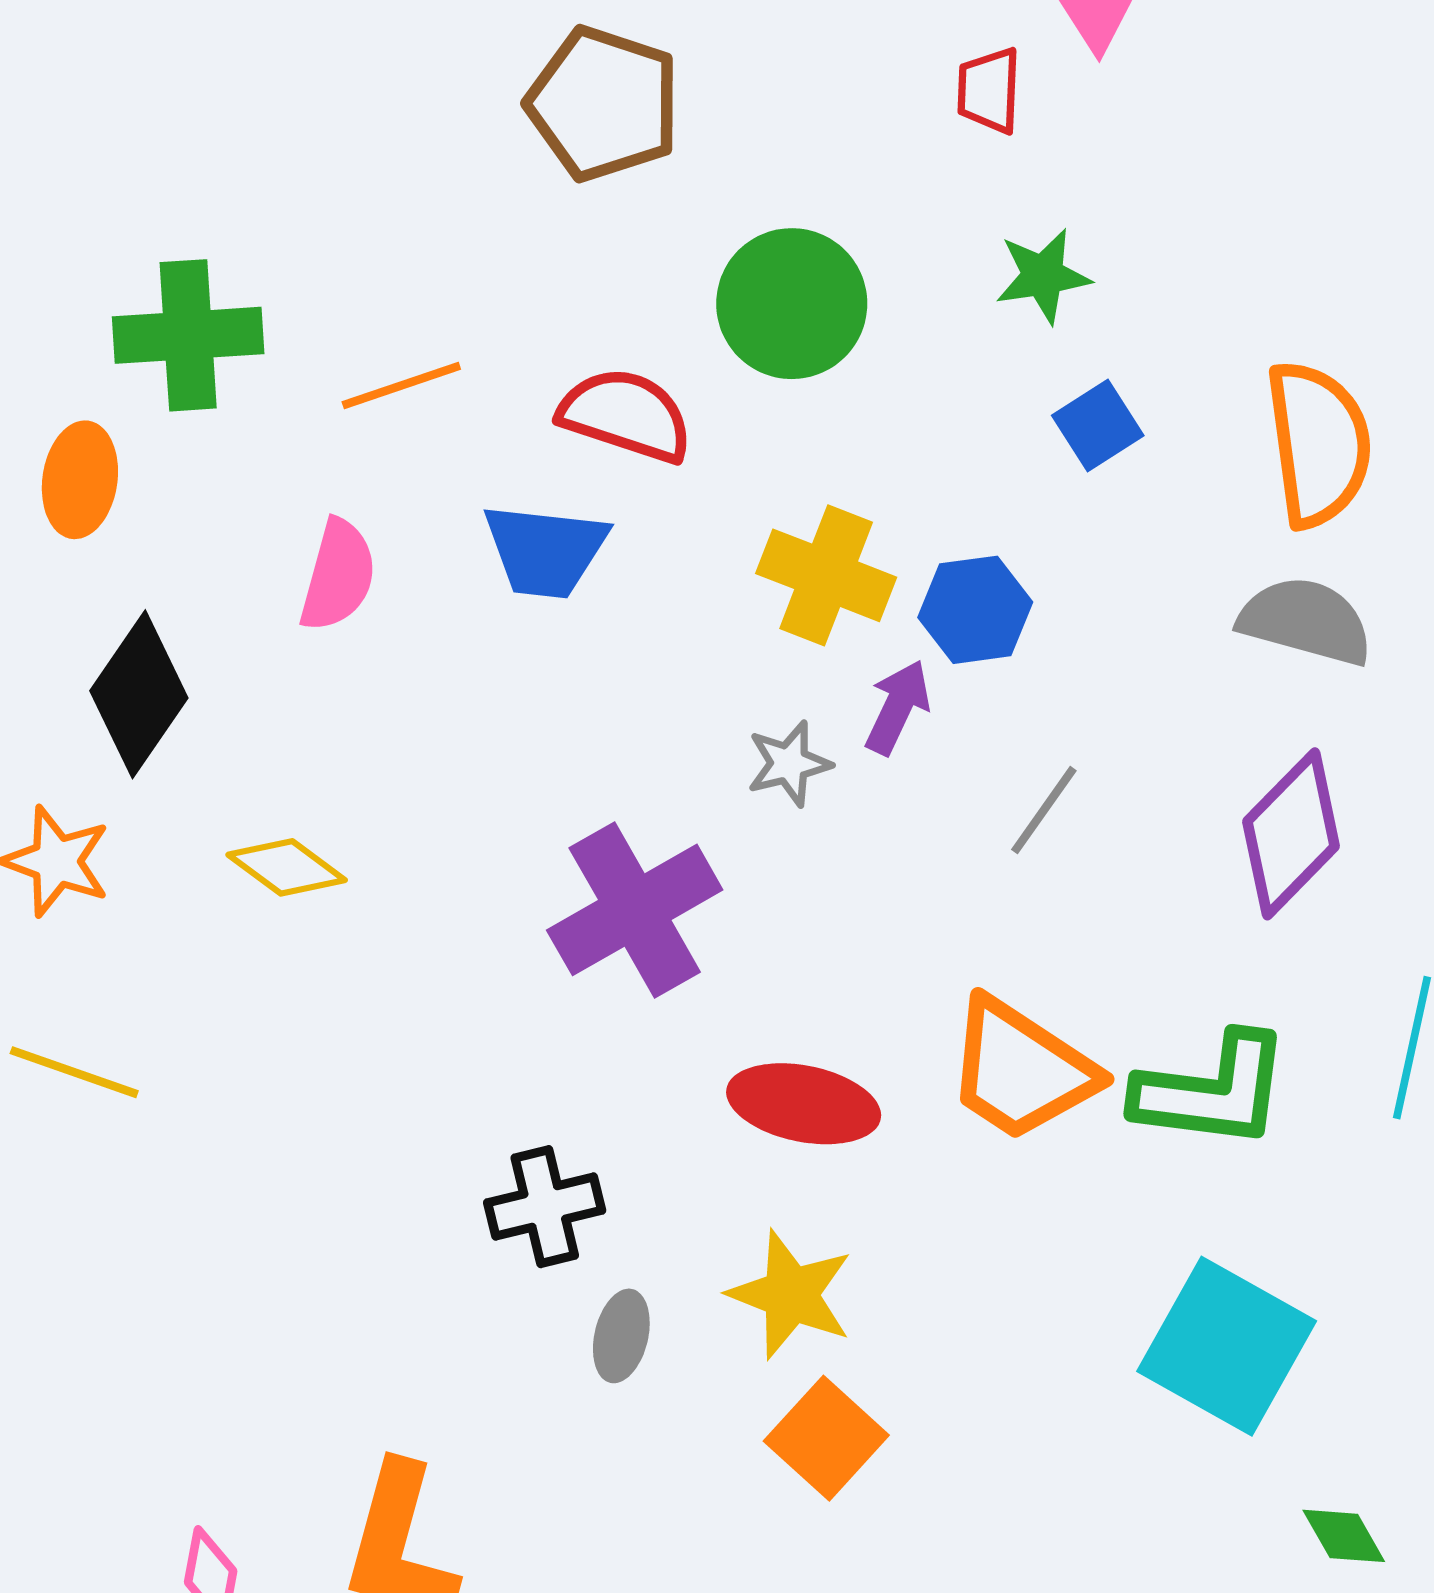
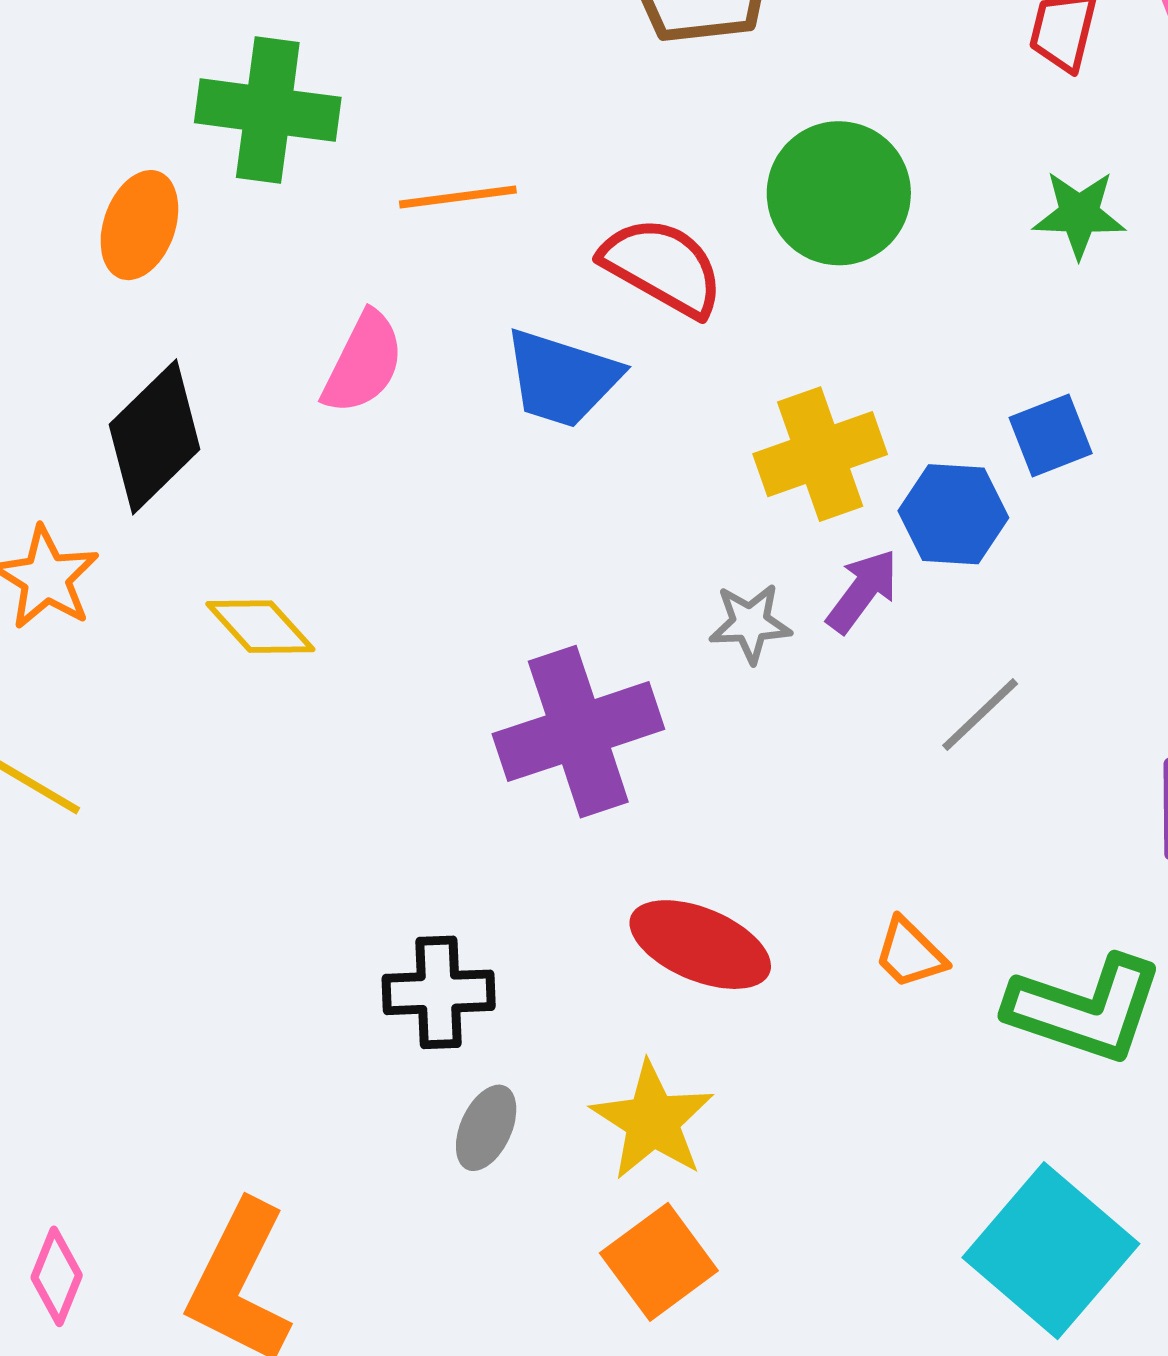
blue square: (1098, 426) -> (1051, 435), moved
yellow cross: (826, 575) -> (820, 454), turned 38
orange trapezoid: (1021, 1070) -> (910, 953), size x0.5

